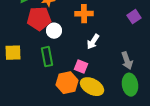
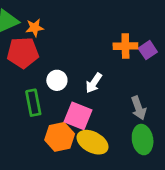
orange cross: (84, 14) -> (125, 46), moved
white circle: (54, 31) -> (57, 80), moved
pink square: (81, 67) -> (78, 116), size x1.5

